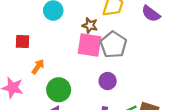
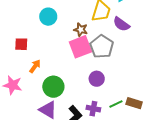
purple semicircle: (151, 14) -> (121, 24), moved
pink square: (89, 45) -> (80, 47), turned -30

